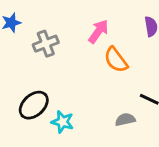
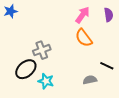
pink arrow: (98, 31) -> (83, 15), moved
gray cross: (46, 44) -> (42, 50), moved

